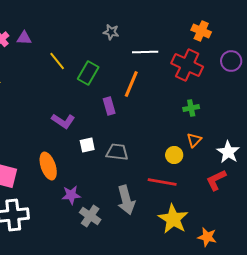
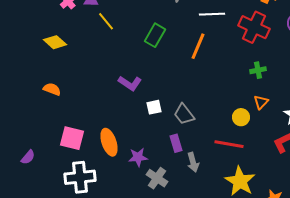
yellow line: (57, 61) -> (106, 21), moved
purple rectangle: (109, 106) -> (176, 143), moved
gray trapezoid: (117, 152) -> (184, 114), turned -135
orange ellipse: (48, 166) -> (109, 142), moved
gray arrow: (126, 200) -> (193, 162), size x0.7

